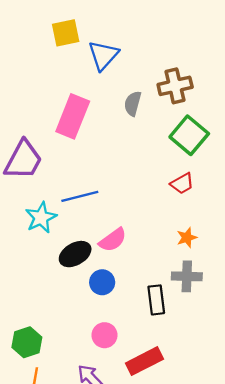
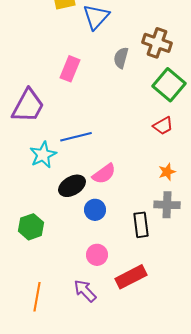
brown cross: (175, 86) -> (157, 43), turned 32
pink rectangle: (73, 116) -> (70, 69), size x0.7
green hexagon: (27, 342) -> (31, 227), moved

